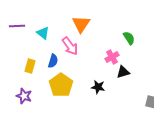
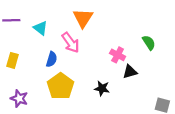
green semicircle: (129, 38) -> (149, 43), moved
pink cross: (112, 57) -> (118, 55), turned -32
yellow rectangle: (30, 66) -> (12, 60), moved

